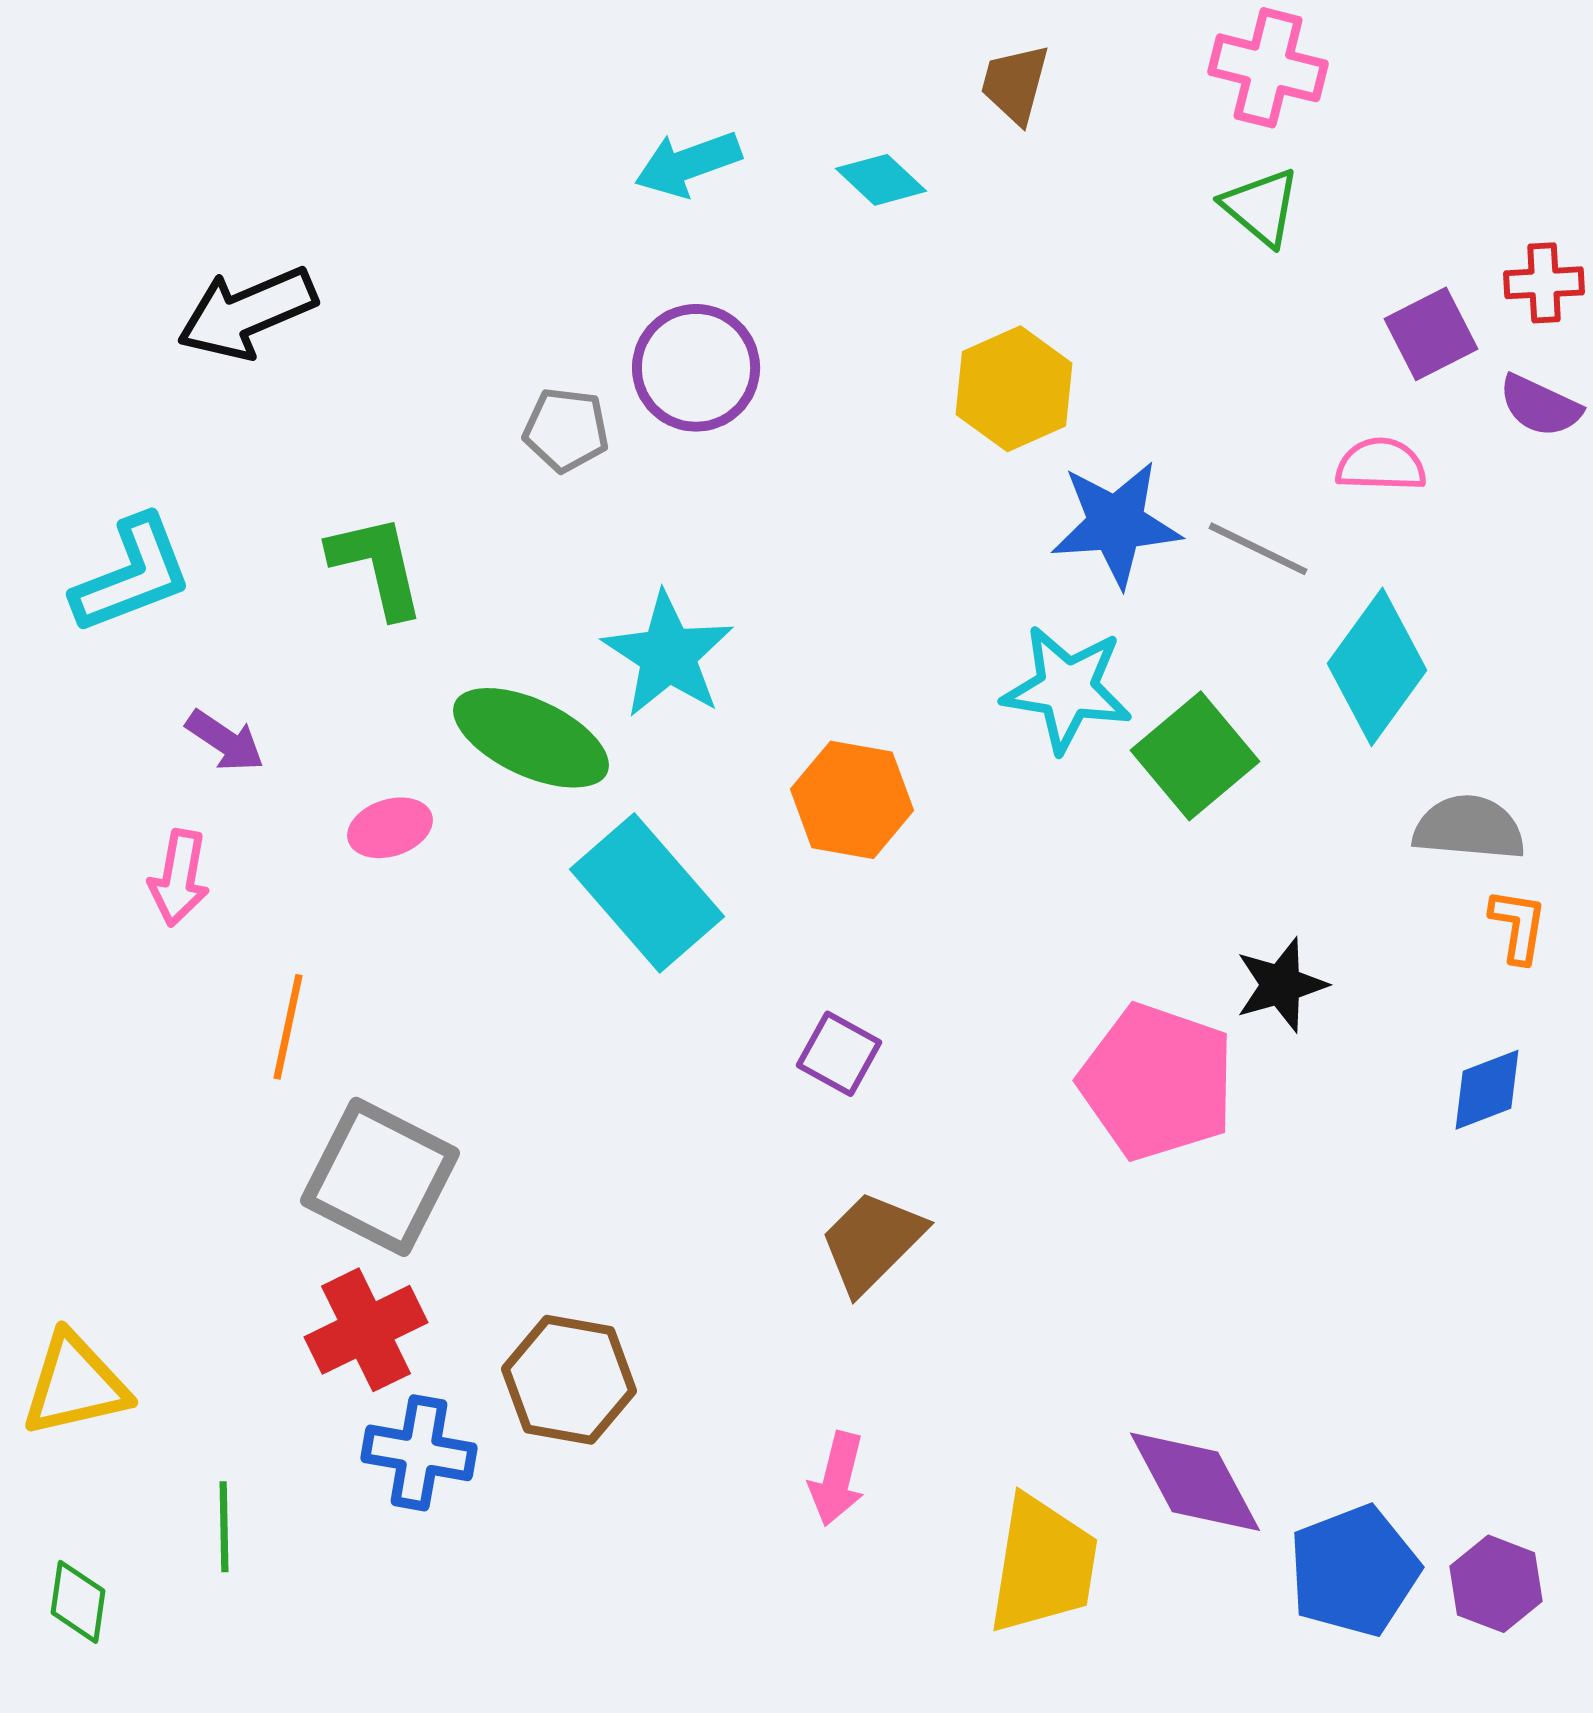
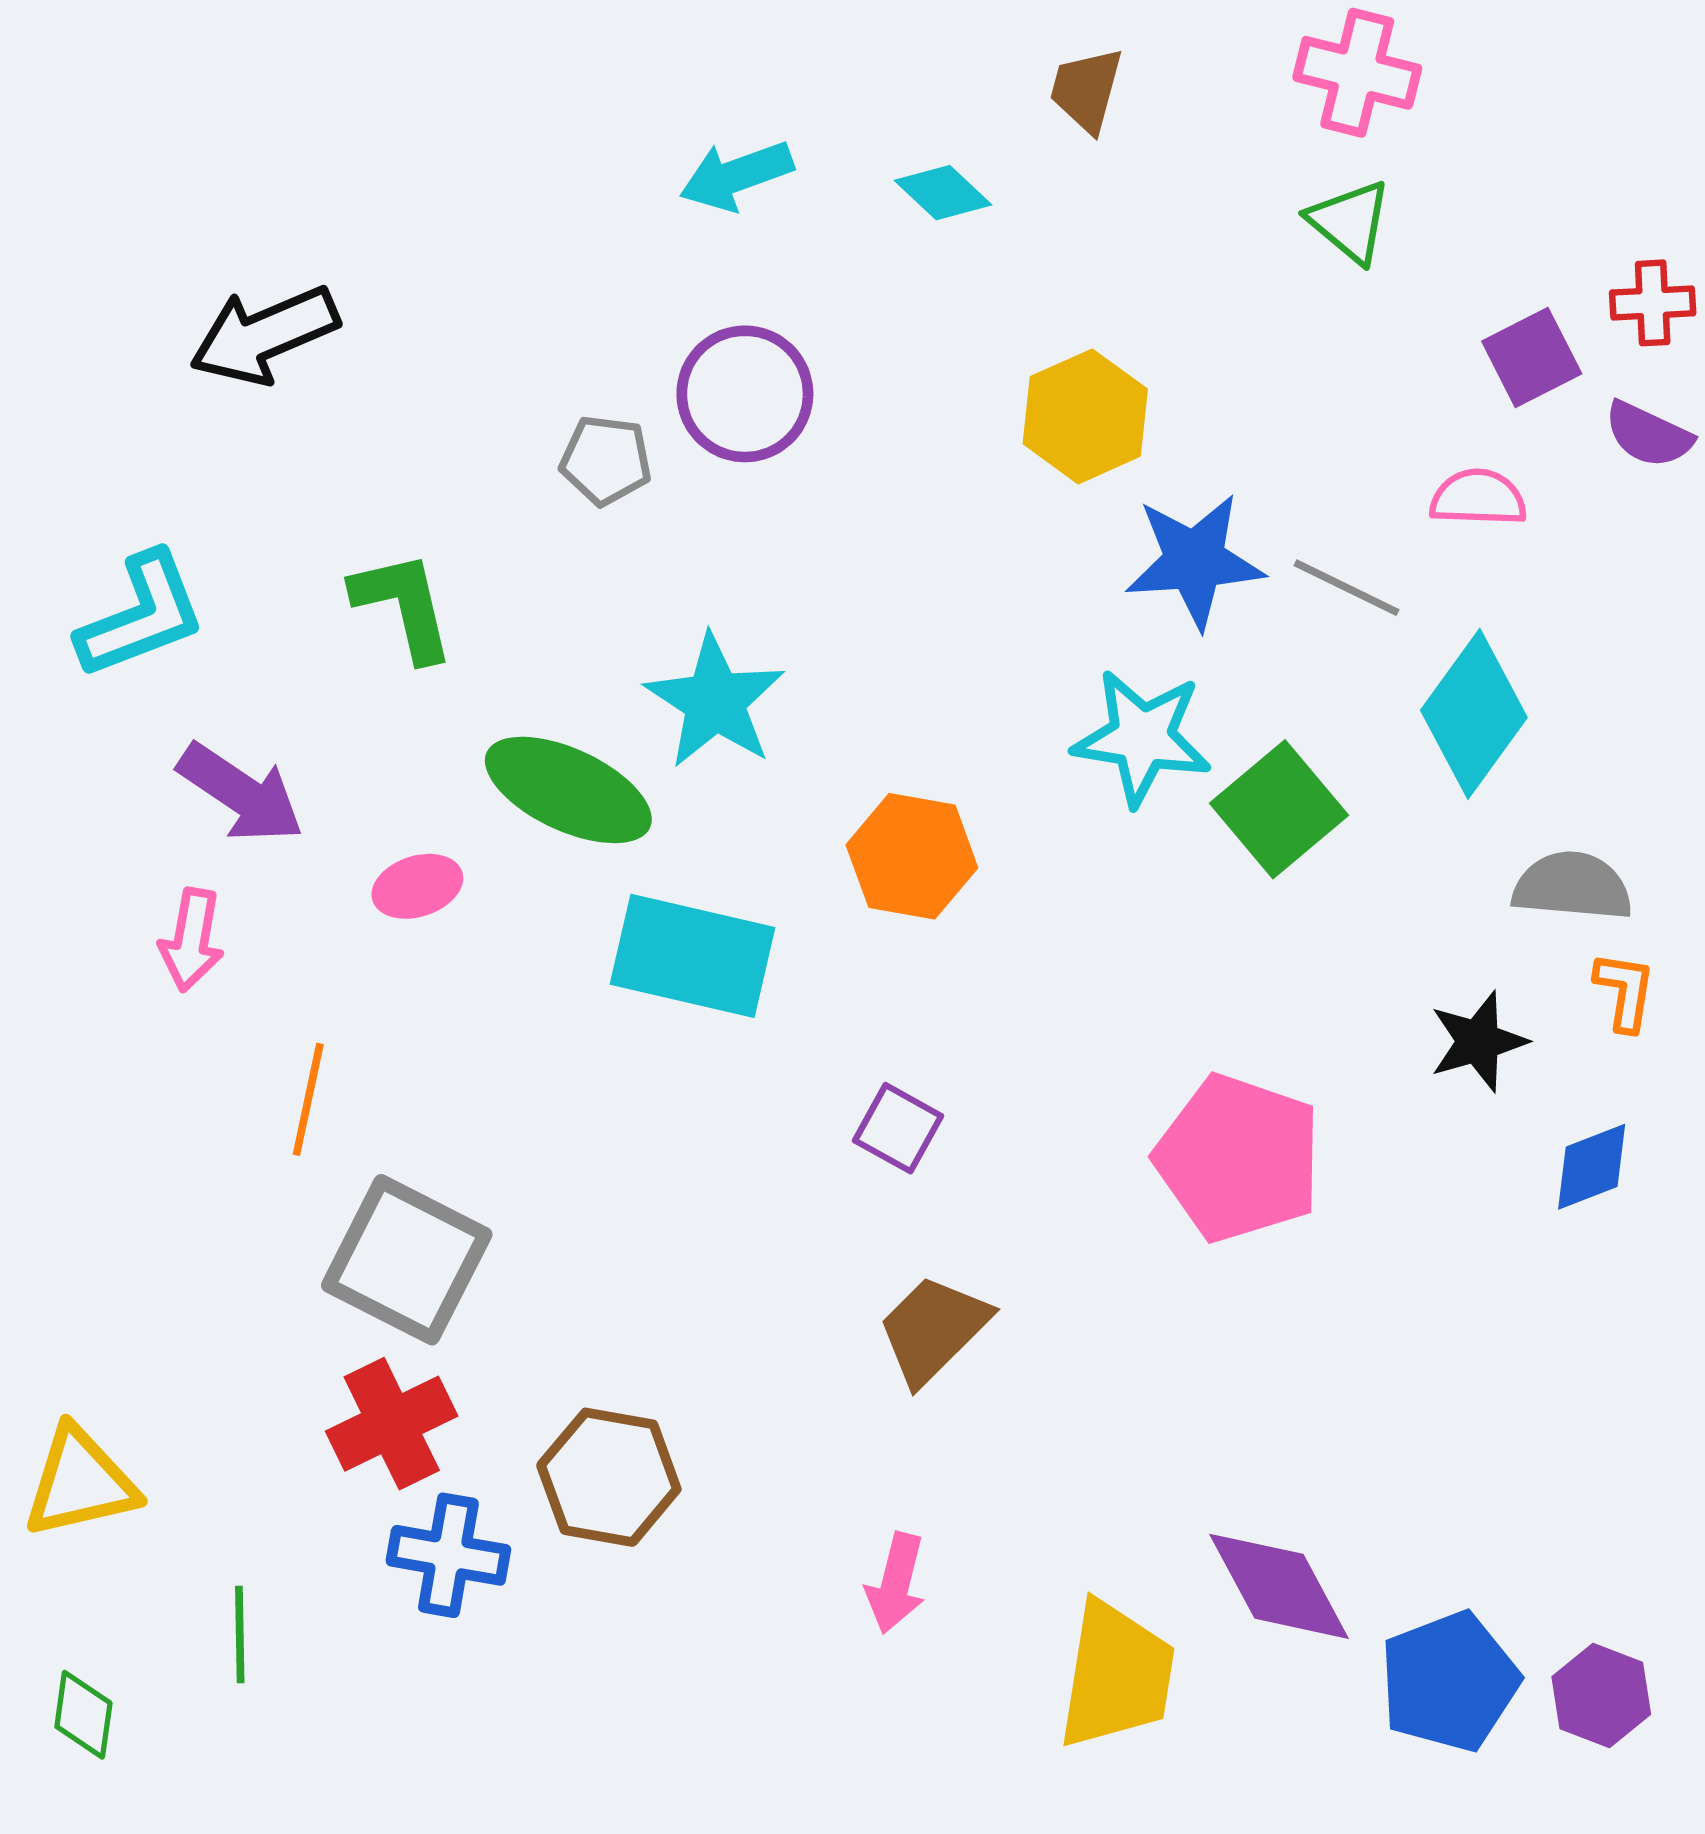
purple arrow: (225, 741) -> (241, 793), size x1.5
cyan rectangle: (647, 893) -> (692, 956), turned -36
black star: (1281, 985) -> (1478, 1041), moved

